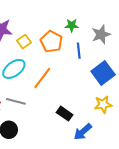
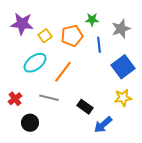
orange pentagon: (51, 42) -> (72, 36), turned 30
gray line: (16, 101) -> (49, 98), moved

